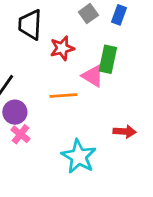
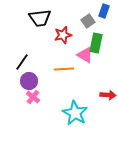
gray square: (88, 14) -> (88, 21), moved
black trapezoid: (30, 25) -> (40, 18), turned -100

